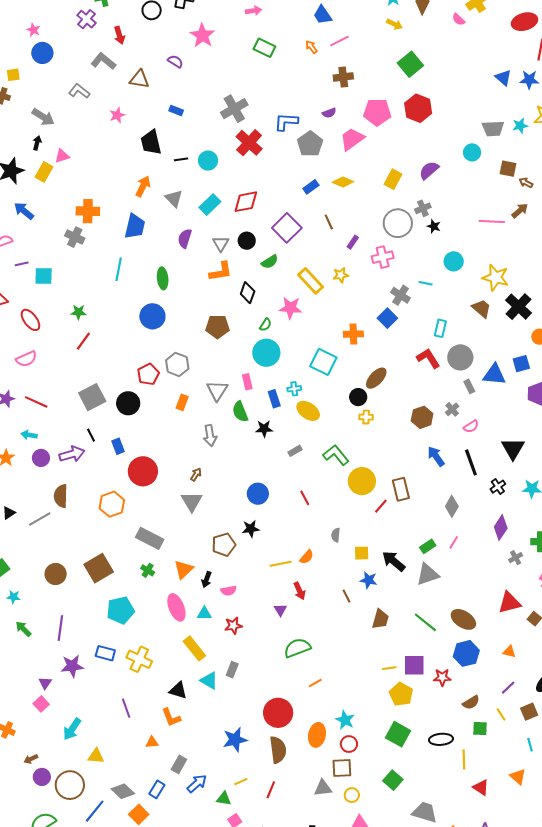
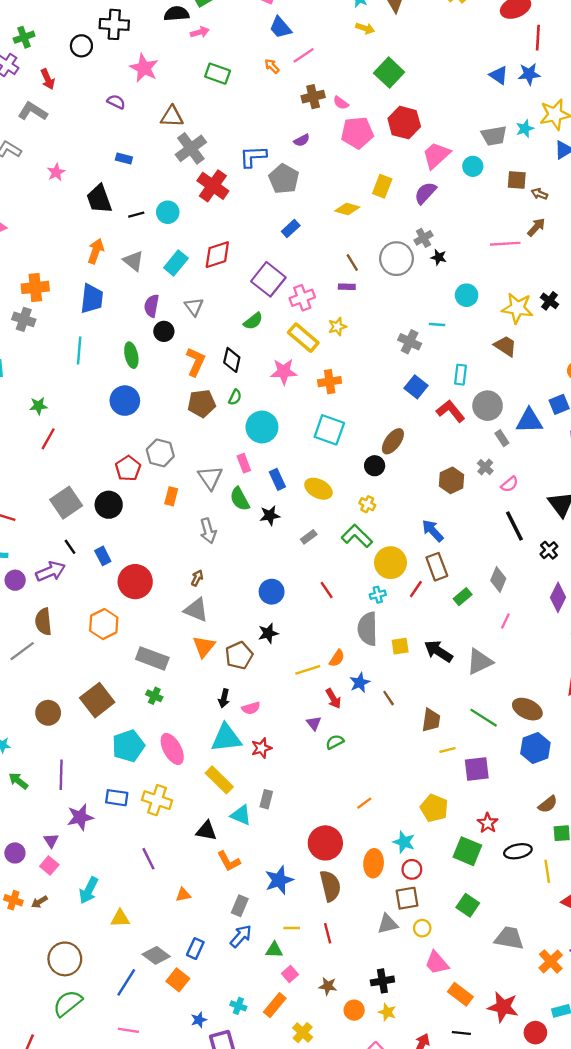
pink semicircle: (458, 19) -> (341, 103), moved
brown triangle: (139, 79) -> (172, 116), moved
pink trapezoid: (352, 139) -> (436, 155), moved
yellow rectangle: (393, 179) -> (382, 186), moved
yellow diamond: (343, 182) -> (347, 209), moved
brown line: (329, 222) -> (352, 263), moved
black circle: (247, 241) -> (164, 331), moved
purple rectangle: (353, 242) -> (347, 287), turned 64
pink cross: (383, 257) -> (302, 298), moved
orange L-shape: (221, 272) -> (196, 362), moved, turned -50
black cross: (518, 307) -> (549, 301), moved, size x0.6
blue square: (387, 318) -> (416, 387), moved
green semicircle: (265, 325) -> (235, 397), moved
orange cross: (353, 334) -> (330, 382), moved
cyan cross: (294, 389) -> (378, 595), moved
yellow cross: (366, 417) -> (367, 504), moved, turned 32
blue arrow: (436, 456) -> (433, 531), moved
gray triangle: (192, 501) -> (196, 610), turned -30
gray semicircle: (336, 535) -> (368, 629), size x2.0
green rectangle: (428, 546) -> (463, 597), moved
orange triangle: (184, 569) -> (204, 647), moved
blue star: (369, 580) -> (360, 683), moved, turned -30
pink ellipse: (176, 607) -> (172, 749), moved
cyan triangle: (204, 614) -> (226, 738), size x1.8
green semicircle: (297, 648) -> (335, 742), moved, size x0.6
yellow line: (389, 668) -> (447, 750), moved
red star: (442, 677) -> (488, 823), moved, turned -30
yellow pentagon: (401, 694) -> (434, 808), moved
orange L-shape: (171, 717) -> (229, 861), moved
brown arrow: (31, 759) -> (39, 902), moved
gray rectangle: (179, 764) -> (240, 906), moved
purple circle: (42, 777) -> (15, 853), moved
yellow line: (241, 782) -> (292, 928), turned 32
brown circle: (70, 785) -> (65, 959), moved
red line: (271, 790) -> (328, 933), turned -30

